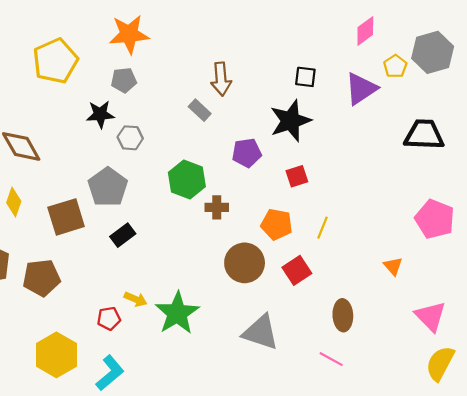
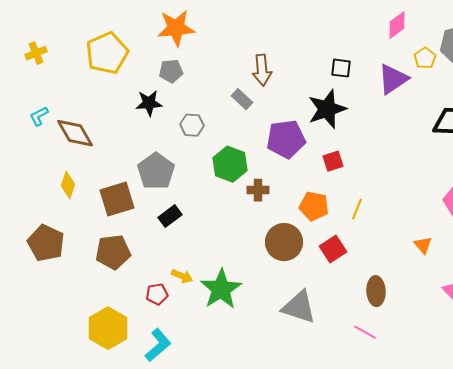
gray hexagon: (130, 138) -> (192, 125), moved
purple pentagon: (247, 153) -> (286, 139), size x1.4
brown pentagon: (42, 278) -> (113, 252), moved

